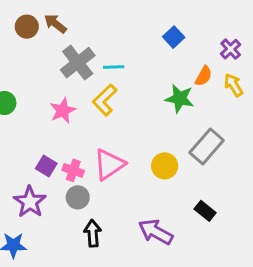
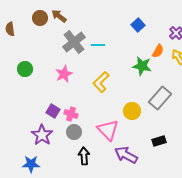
yellow L-shape: (105, 100) -> (101, 82), moved
pink triangle: (109, 164) -> (108, 130), moved, turned -40
black rectangle: (205, 211) -> (159, 141), turned -56

